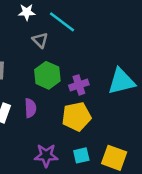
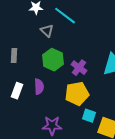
purple cross: (79, 85) -> (79, 68), turned -35
cyan square: (81, 155) -> (89, 116), moved, turned 32

